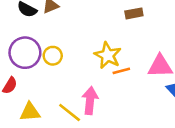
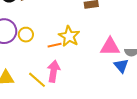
orange line: (121, 71) -> (55, 45), moved

